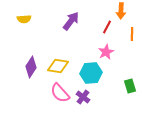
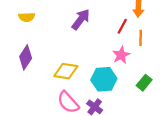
orange line: (132, 34) -> (141, 38), moved
purple diamond: (31, 67) -> (26, 57), moved
green rectangle: (130, 86) -> (144, 83), moved, turned 56

